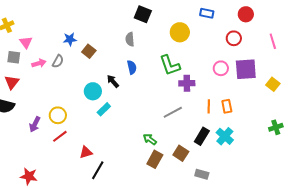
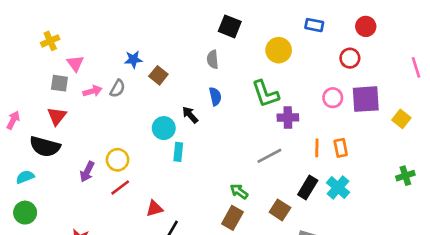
pink line: (273, 41) -> (416, 67), moved
cyan rectangle: (104, 109) -> (178, 152), turned -40
brown rectangle: (155, 159) -> (232, 218), moved

